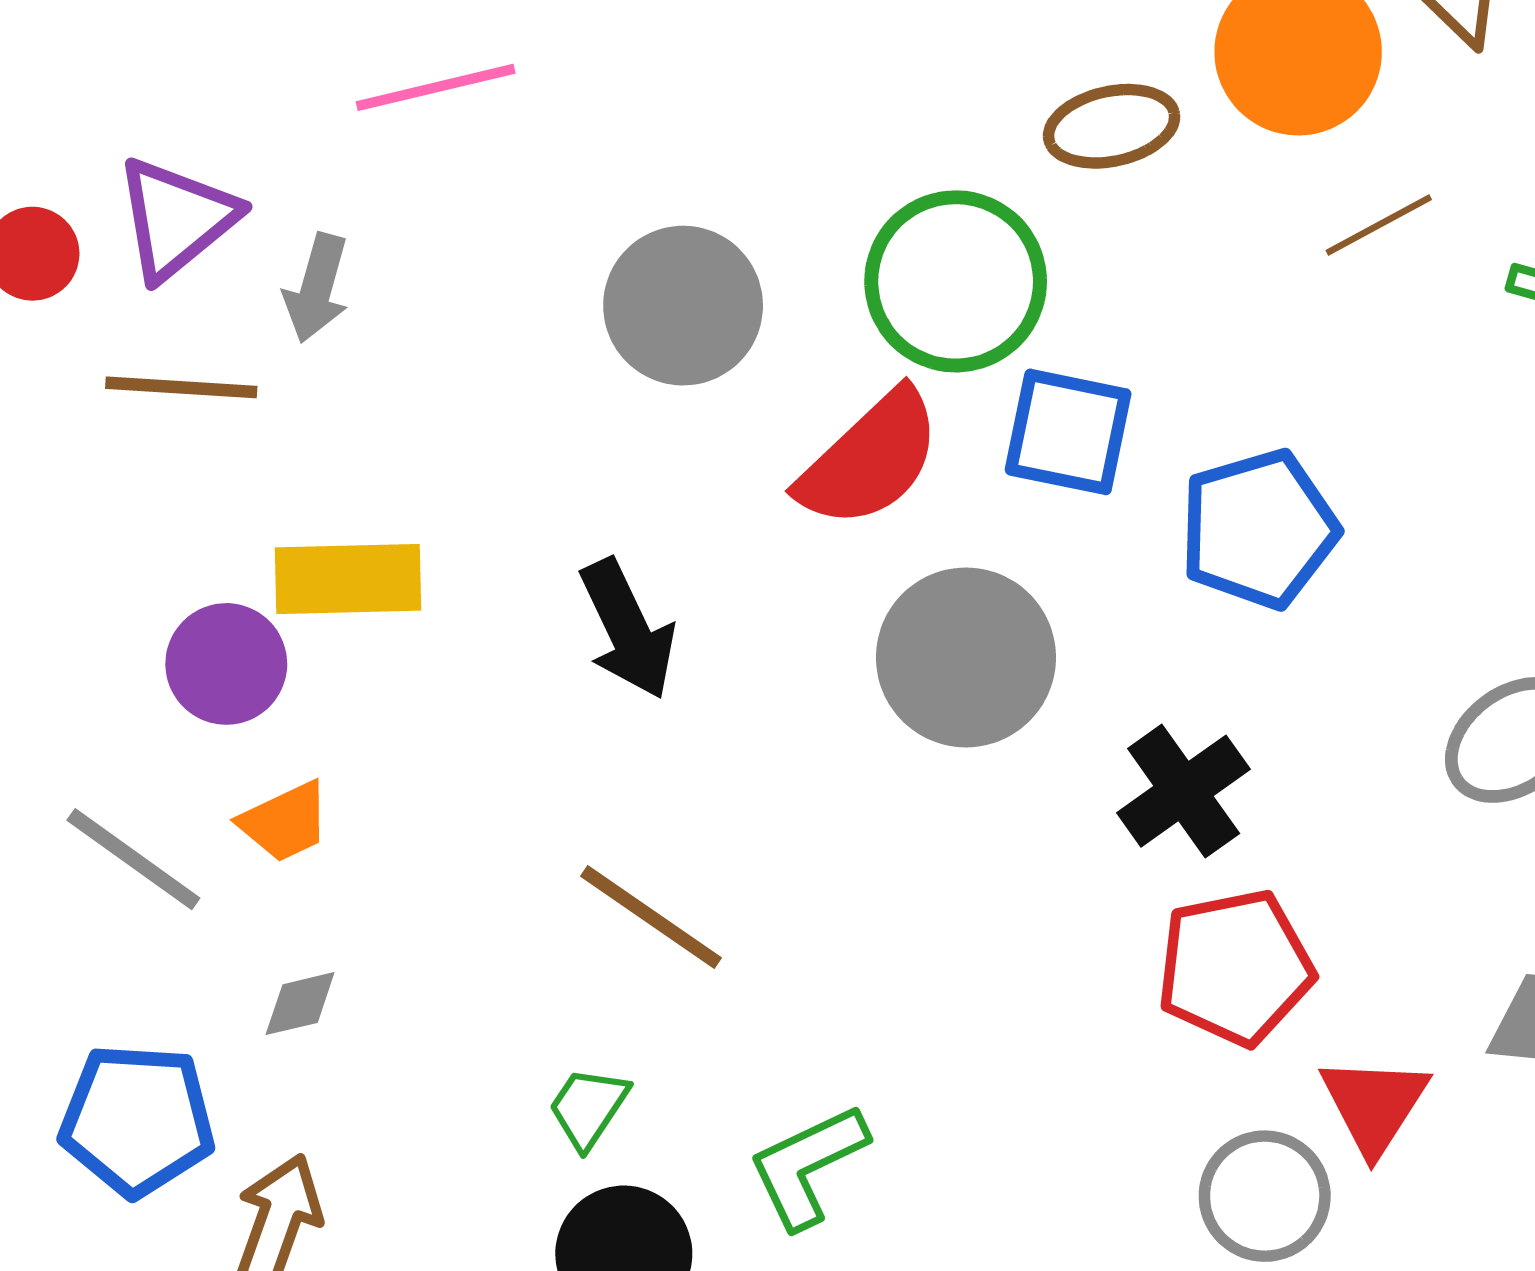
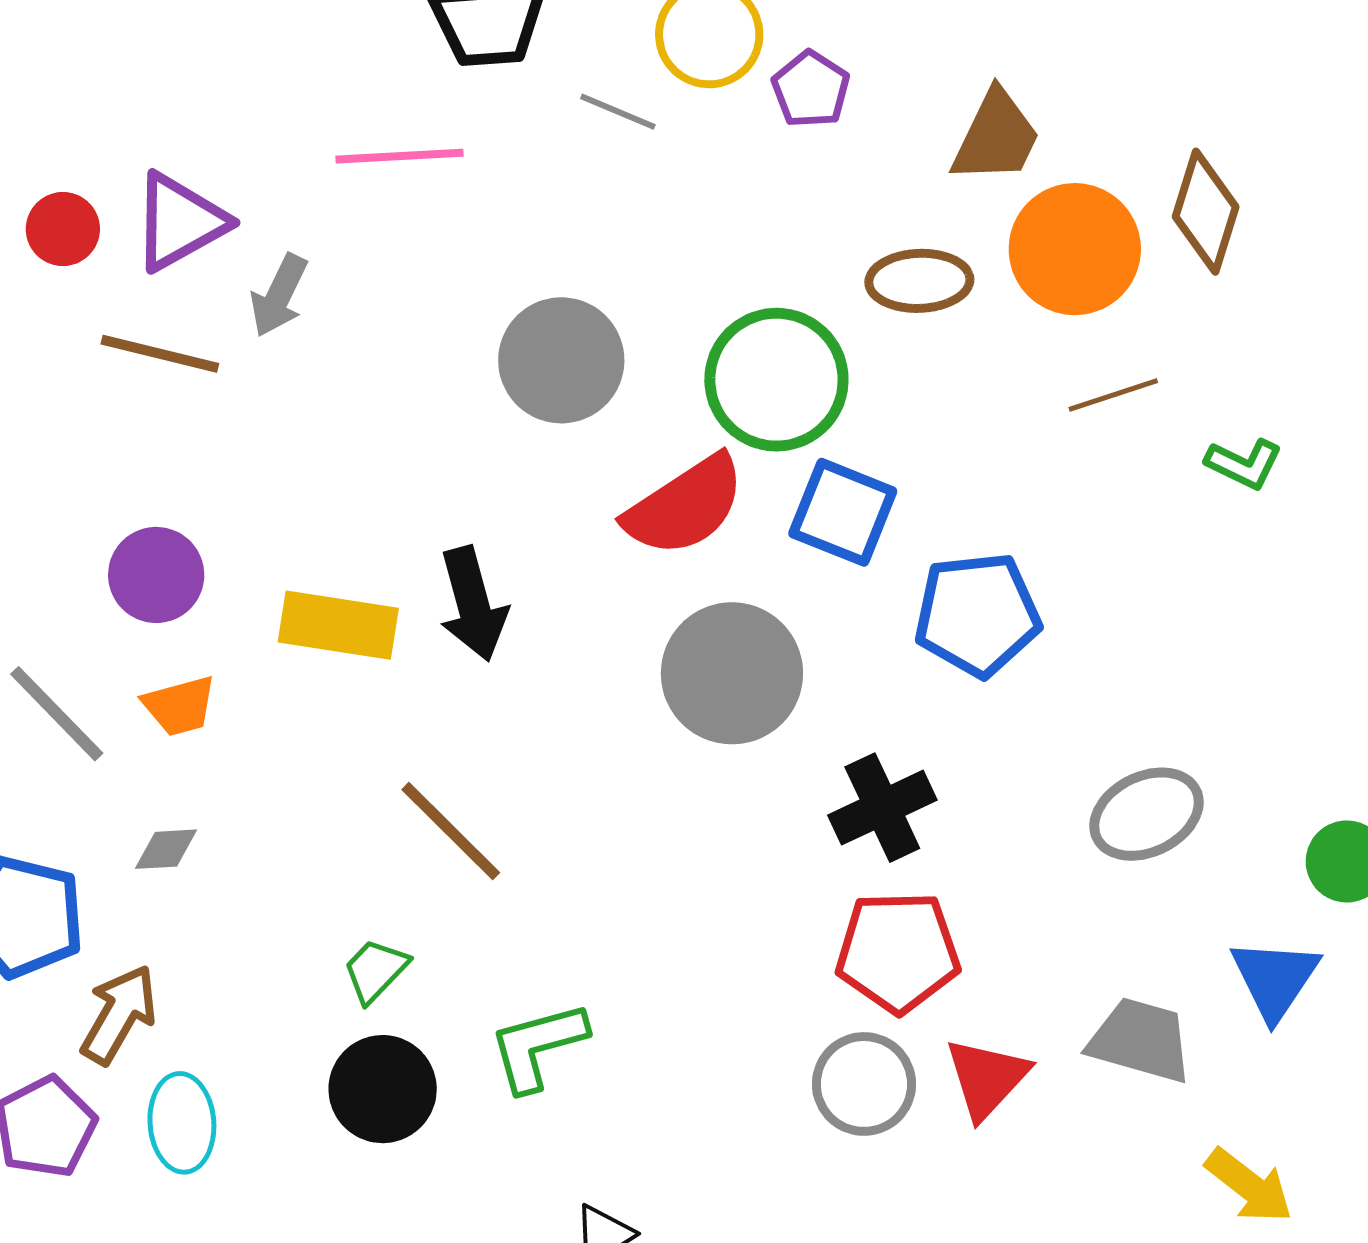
yellow rectangle: (348, 579) -> (338, 625), moved
gray circle: (1265, 1196) -> (864, 1084), moved

